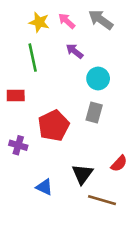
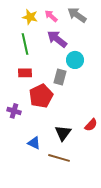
purple arrow: (75, 51) -> (57, 39), size x1.5
red rectangle: (16, 96) -> (25, 73), moved
gray rectangle: (94, 113) -> (60, 77), moved
brown line: (102, 200) -> (59, 158), moved

